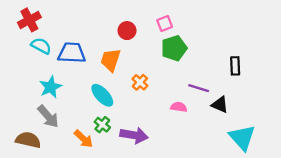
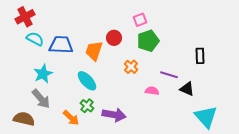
red circle: (127, 31) -> (114, 38), moved
orange cross: (140, 82) -> (131, 67), moved

